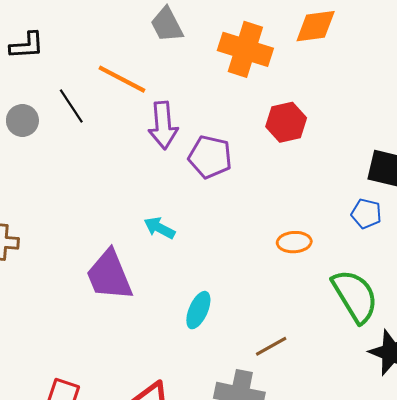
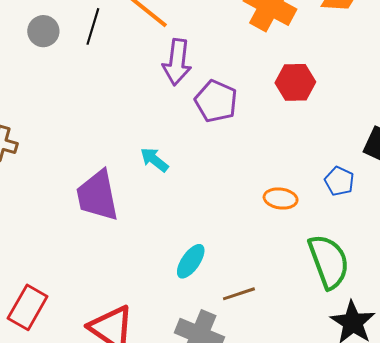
black line: (71, 106) -> (93, 26), turned 39
blue pentagon: (366, 214) -> (339, 181), moved
cyan ellipse: (198, 310) -> (191, 261), moved

